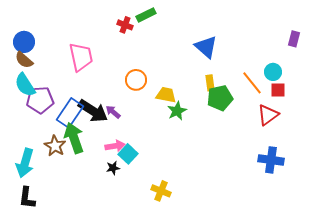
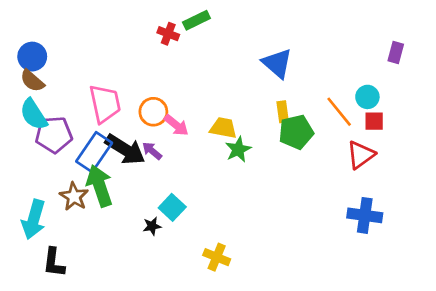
pink trapezoid: (81, 57) -> (105, 104), moved
orange circle: (136, 80) -> (153, 112), moved
pink arrow: (115, 146) -> (176, 125), moved, turned 48
black L-shape: (27, 198) -> (54, 263), moved

